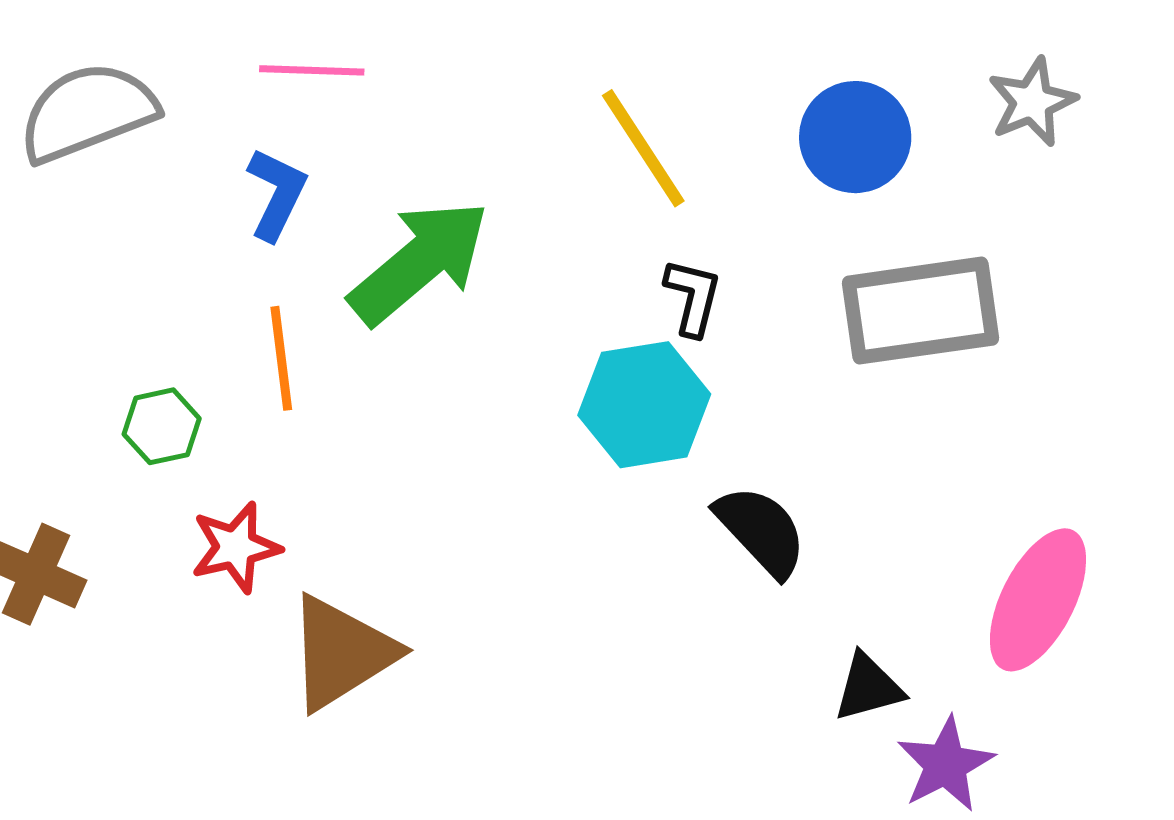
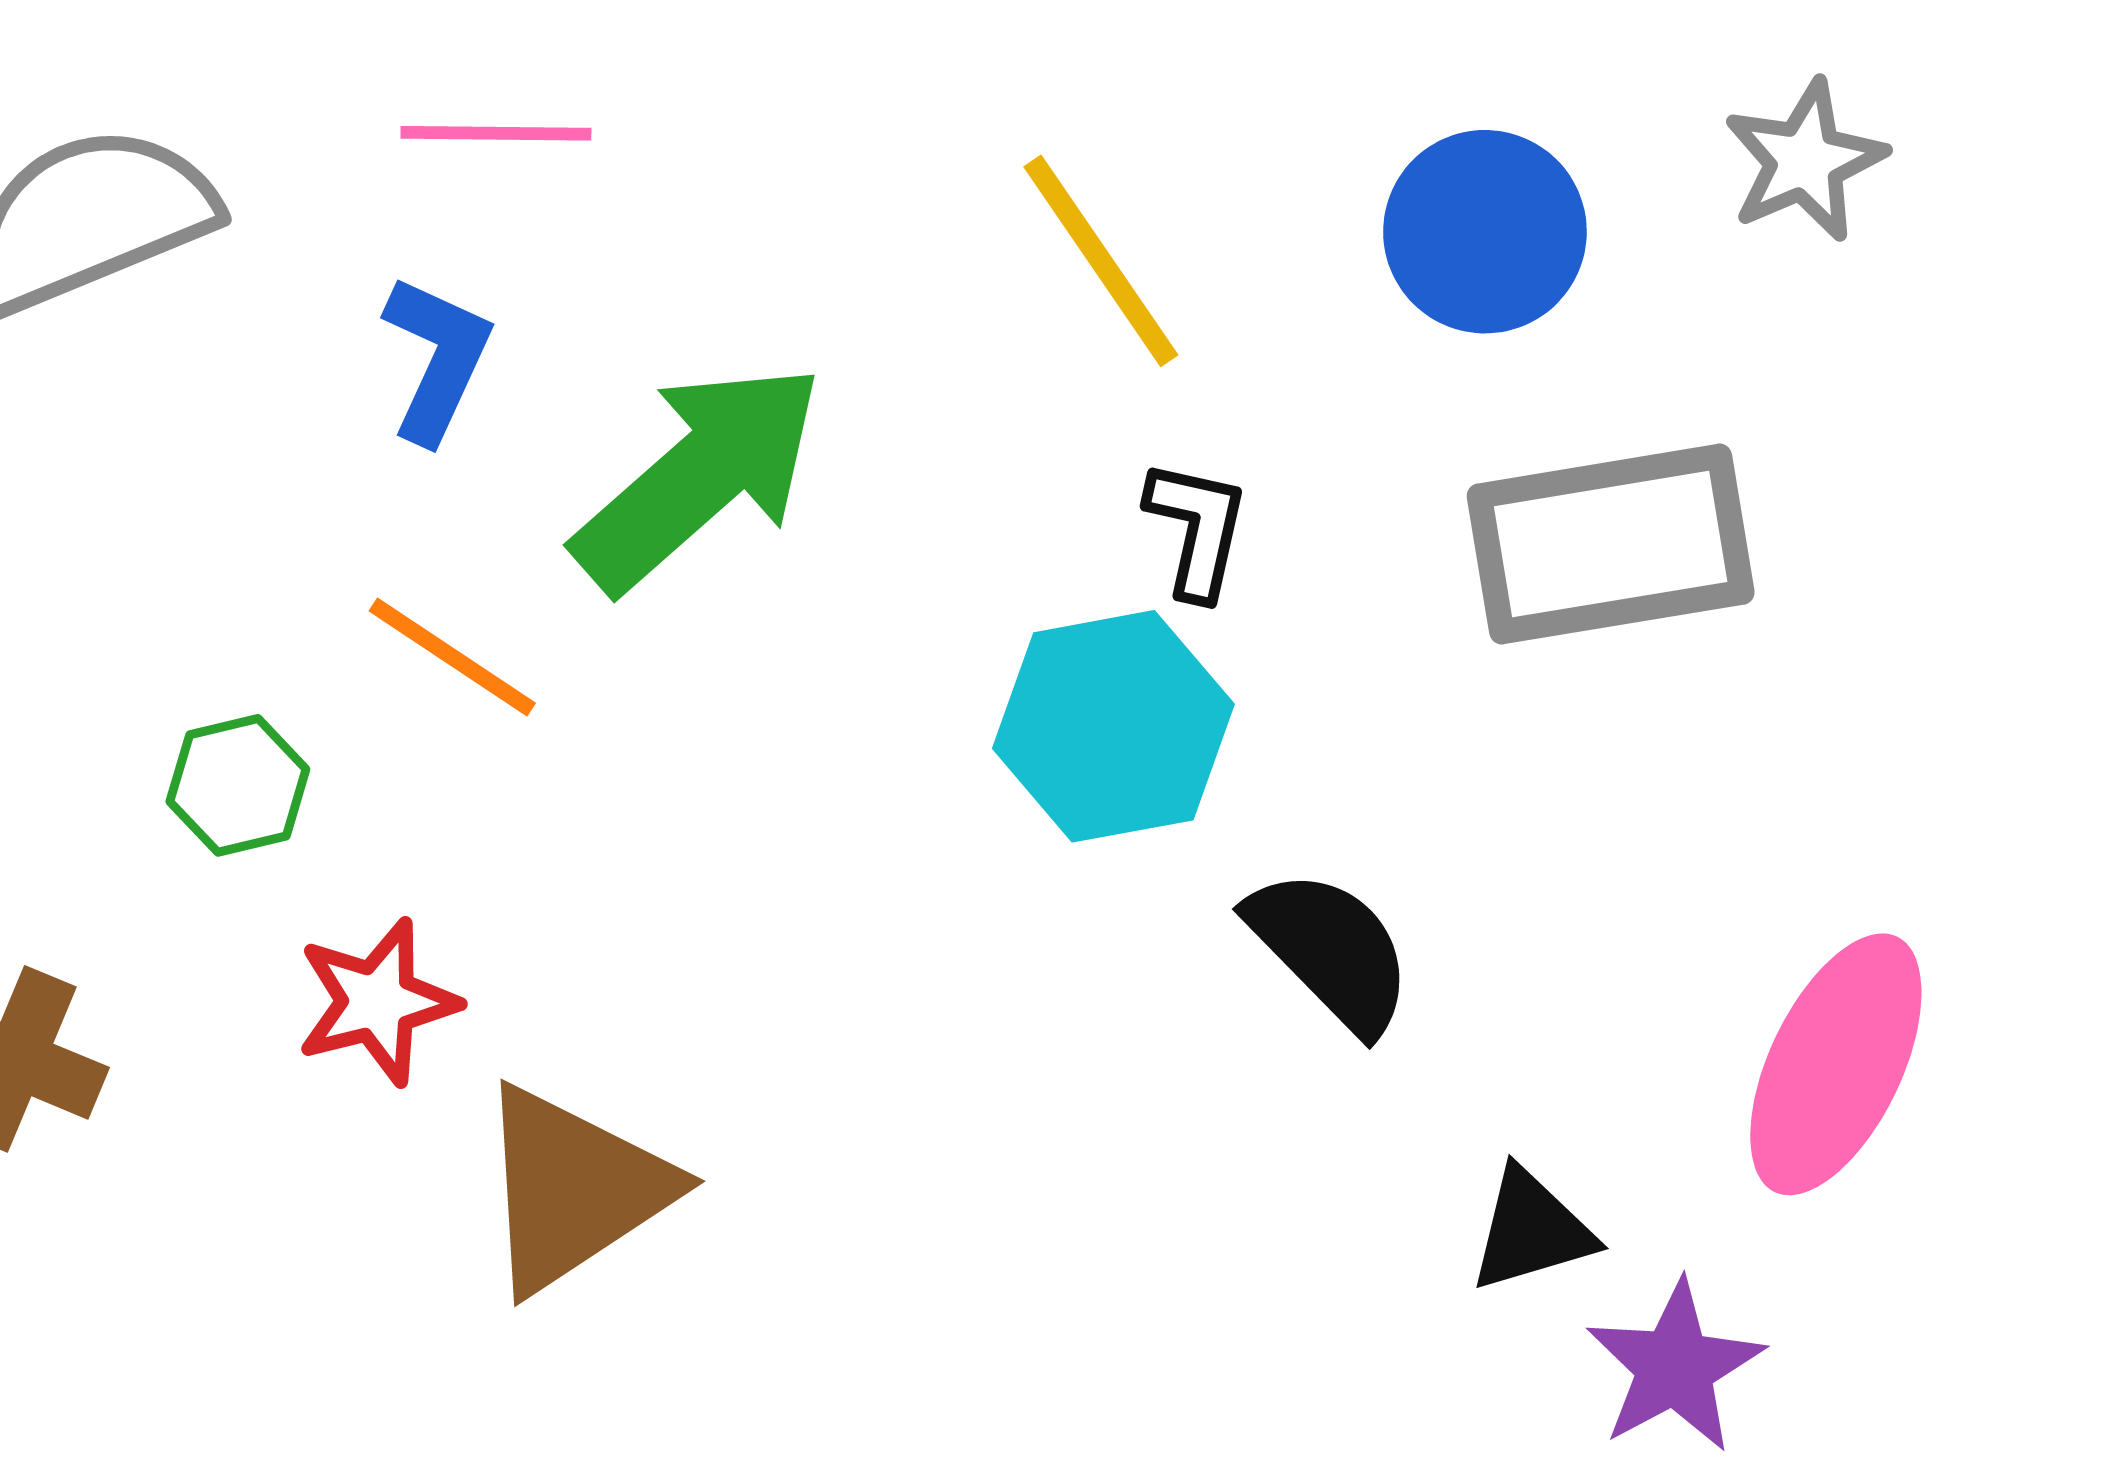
orange line: (281, 358) -> (452, 657), turned -48

